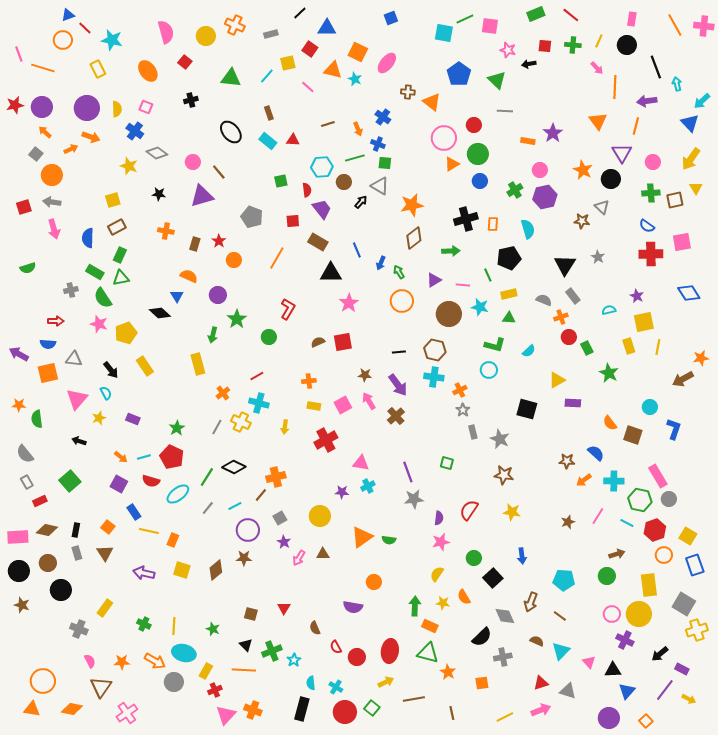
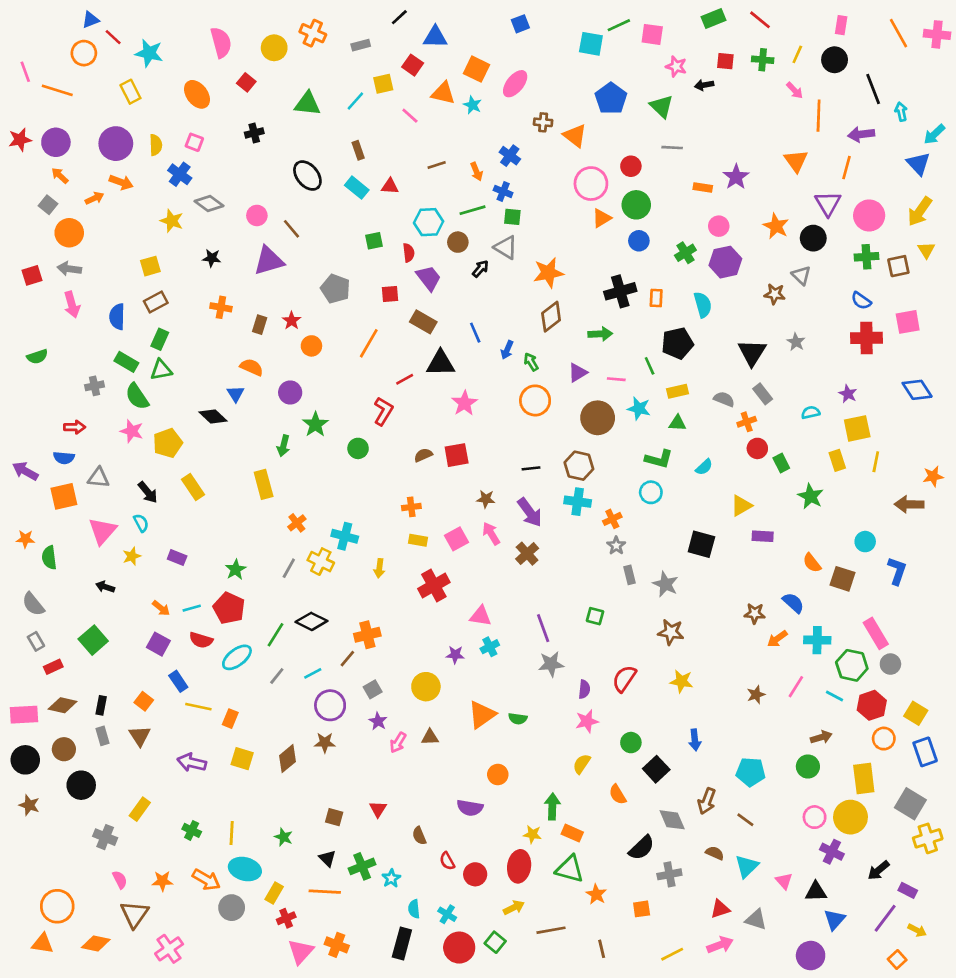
pink circle: (653, 162) -> (869, 215), size x1.5
red line: (257, 376) -> (405, 379), moved
brown arrow: (683, 379) -> (909, 504), turned 30
yellow star: (443, 603) -> (532, 834), moved
orange square: (646, 721) -> (897, 960), moved

